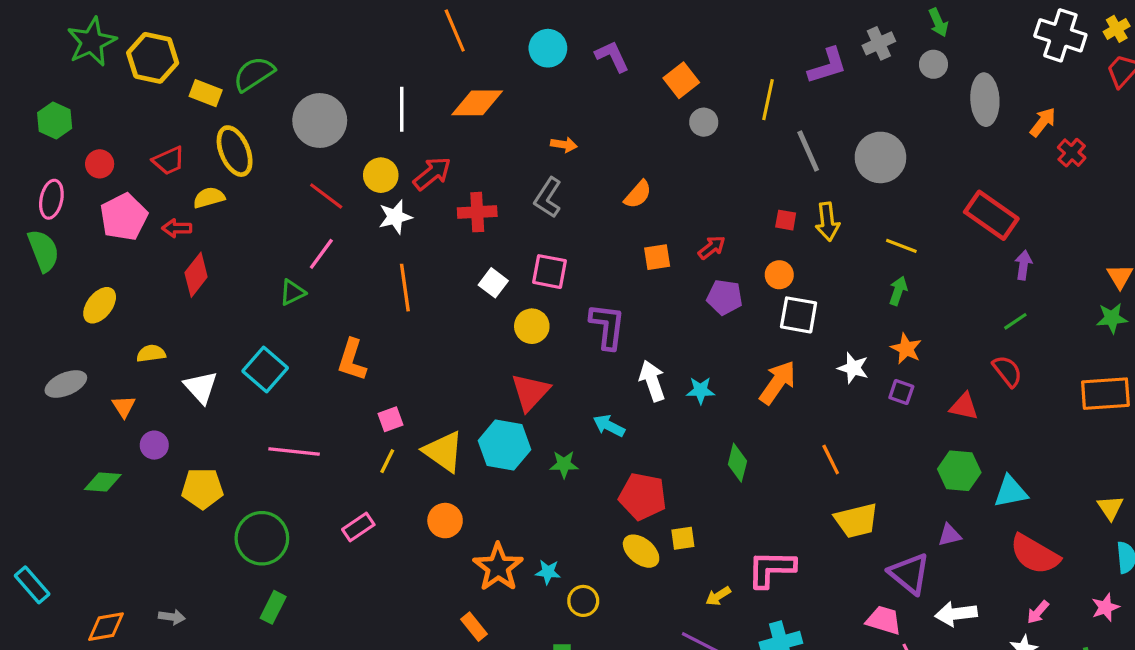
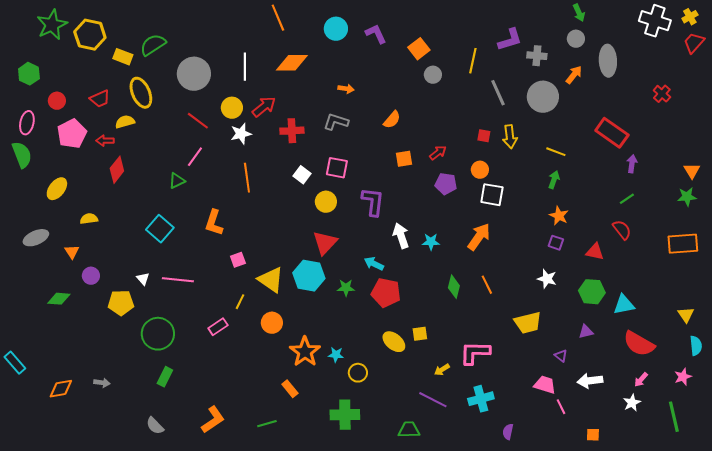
gray cross: (879, 43) -> (537, 56), moved, turned 30
orange arrow: (1043, 122) -> (574, 75), moved
gray L-shape: (548, 198) -> (336, 122), turned 75
white star: (853, 368) -> (547, 279), moved
white triangle: (201, 387) -> (143, 279), moved, size x0.6
orange line: (831, 460) -> (487, 285), moved
yellow line: (387, 461) -> (240, 302), moved
red pentagon: (643, 496) -> (386, 293), moved
purple triangle: (909, 574) -> (561, 356), size x0.5

